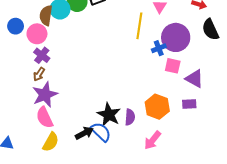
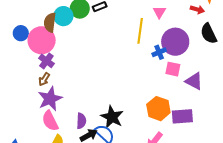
pink circle: (37, 34) -> (42, 40), size x1.4
purple rectangle: (189, 104) -> (182, 116), moved, size x1.5
purple semicircle: (130, 117) -> (81, 121), moved

